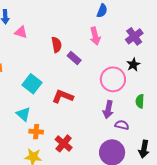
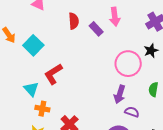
purple rectangle: (74, 58) -> (96, 29), moved
cyan square: (32, 84) -> (33, 45), moved
red L-shape: (63, 96) -> (53, 74), moved, turned -60

